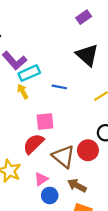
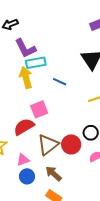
yellow arrow: (23, 91) -> (26, 78), size x1.5
pink square: (45, 122) -> (39, 109), turned -30
brown triangle: (64, 157) -> (48, 145), turned 30

